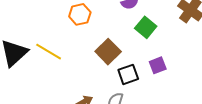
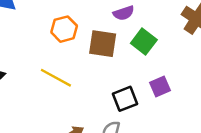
yellow line: (49, 52) -> (56, 78), moved
brown square: (108, 52) -> (103, 44), moved, turned -35

